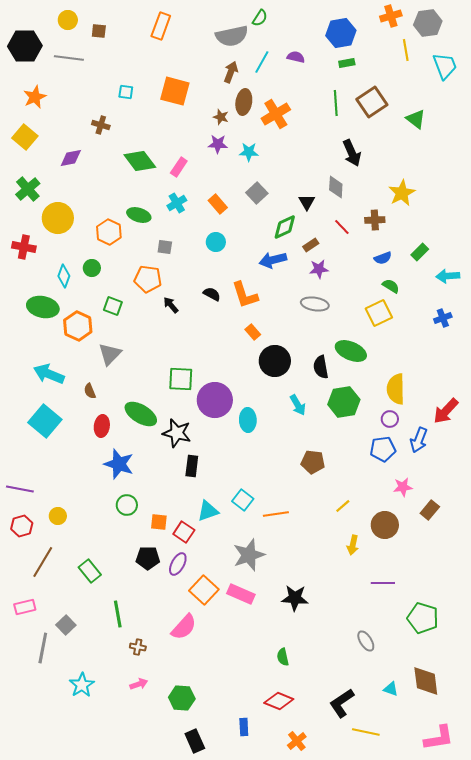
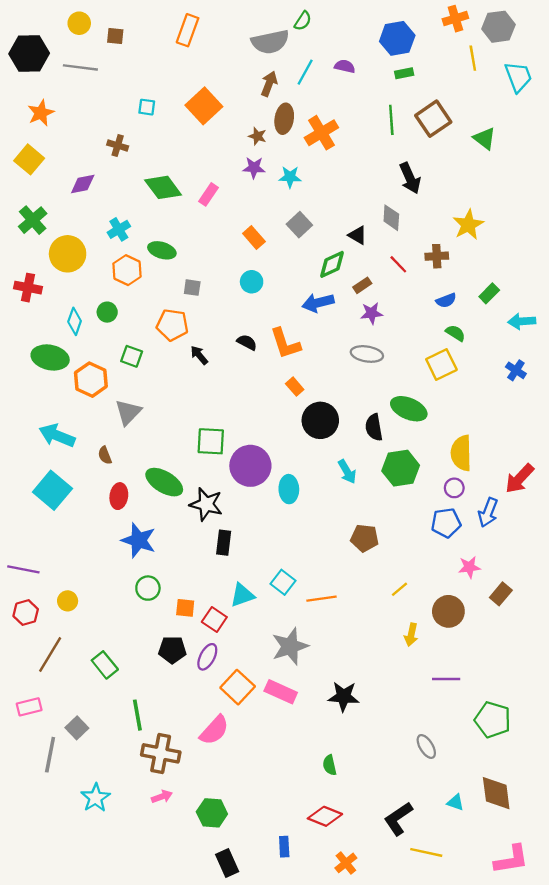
orange square: (175, 91) -> (204, 106), turned 32
black triangle: (307, 202) -> (358, 235), turned -30
cyan cross: (177, 203) -> (119, 229), moved
blue cross: (443, 318) -> (516, 370), turned -36
brown cross: (138, 647) -> (161, 753), size x2.0

